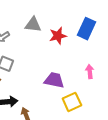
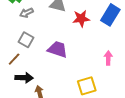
purple trapezoid: (54, 80) -> (58, 49), moved

